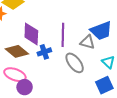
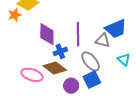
brown diamond: (17, 51) -> (55, 68), moved
blue square: (104, 85) -> (92, 80), moved
purple circle: (25, 87) -> (71, 86), moved

